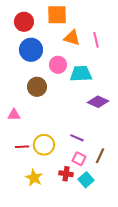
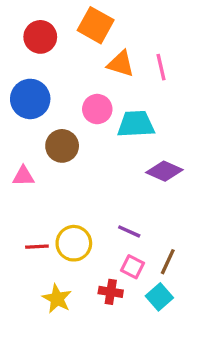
orange square: (57, 15) -> (96, 25), turned 30
blue circle: (31, 50) -> (30, 99), moved
pink triangle: (14, 115) -> (23, 176), moved
cyan square: (86, 180) -> (159, 297), moved

